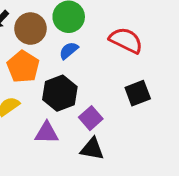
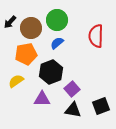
red semicircle: (126, 40) -> (96, 36), turned -115
orange pentagon: (23, 67) -> (26, 54), turned 30
black square: (138, 93) -> (101, 106), moved

